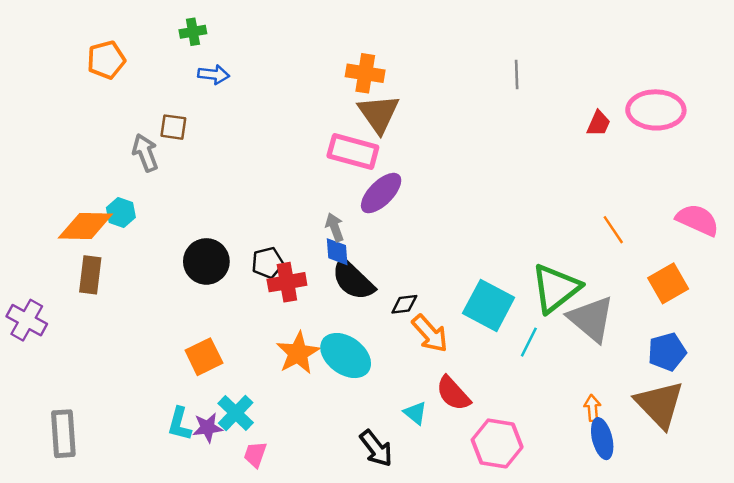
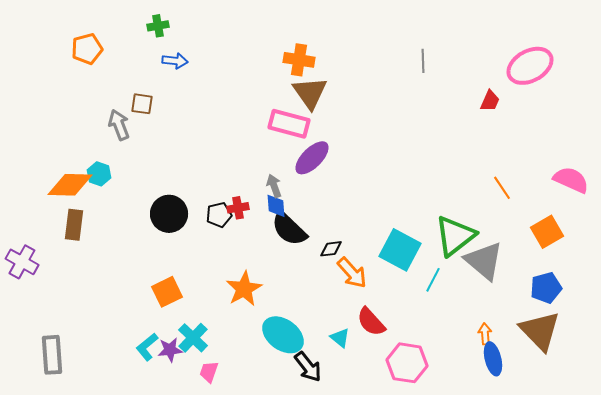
pink ellipse: (656, 110) -> (530, 66), moved, turned -30
red cross: (287, 282) -> (238, 208), moved, size x0.7
cyan ellipse: (346, 356) -> (283, 335), moved
cyan L-shape: (179, 424) -> (147, 347), turned 36

